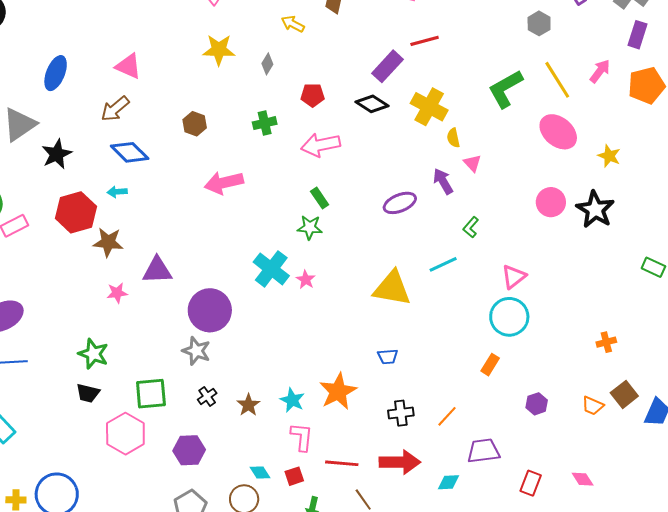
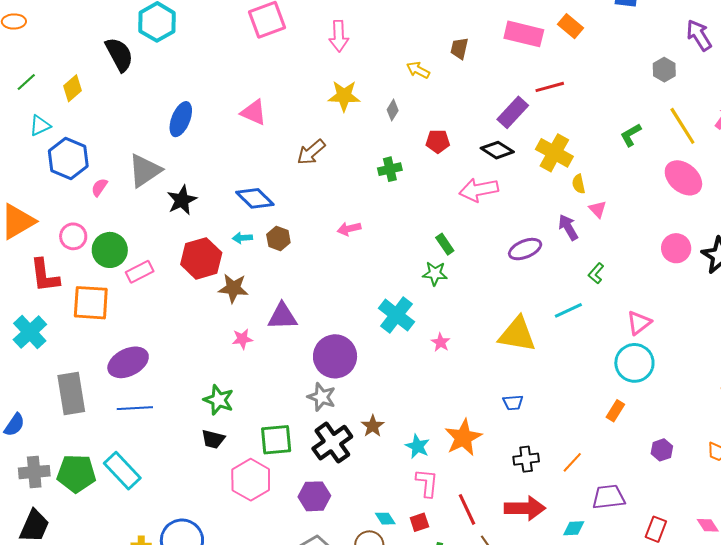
green L-shape: (506, 89) -> (631, 135), size x0.6
brown arrow: (115, 109) -> (311, 152), moved
brown hexagon: (195, 124) -> (278, 238), moved
pink arrow: (321, 145) -> (479, 190), moved
pink arrow: (224, 183) -> (349, 229), size x0.6
pink star: (306, 280) -> (441, 342), moved
black cross: (207, 396) -> (332, 443), size x2.0
brown star: (248, 405) -> (373, 426), moved
red line: (342, 463) -> (467, 509), turned 60

